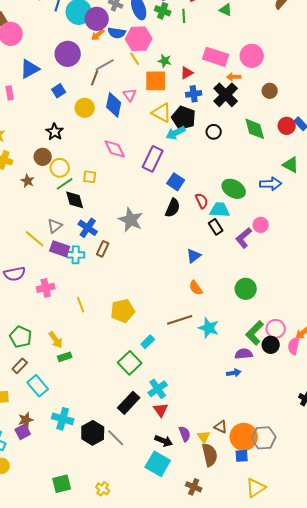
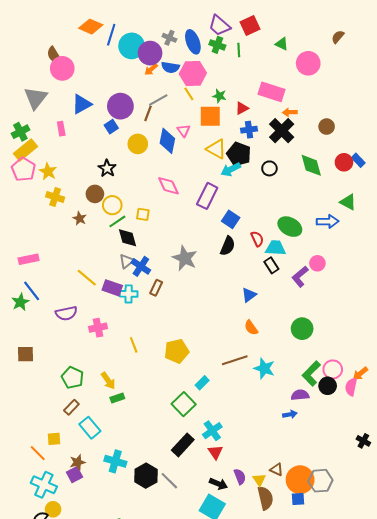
purple circle: (68, 54) -> (120, 106), moved
pink circle: (252, 56) -> (308, 63), moved
gray triangle: (55, 226) -> (127, 261), moved

